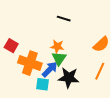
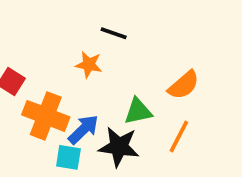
orange star: (57, 46) -> (89, 65), moved
green triangle: (59, 59) -> (138, 111), moved, turned 42

